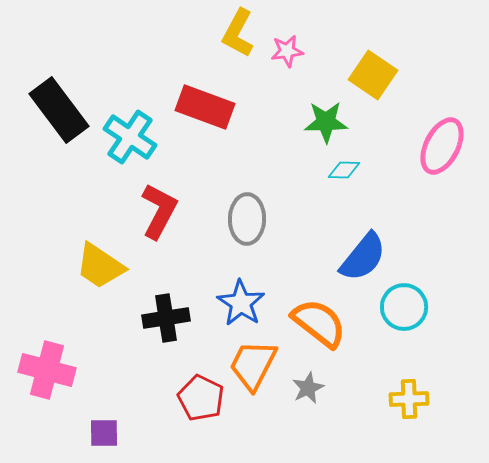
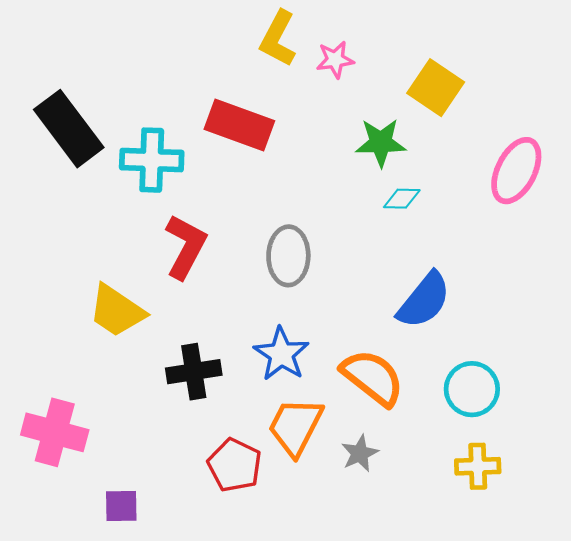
cyan cross: (130, 137) -> (152, 160), turned -32
cyan circle: (404, 307) -> (472, 389), moved

